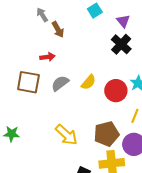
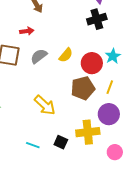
black cross: (121, 44) -> (97, 19), turned 30
brown pentagon: (106, 134) -> (83, 88), moved

